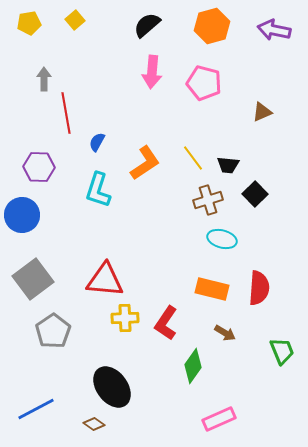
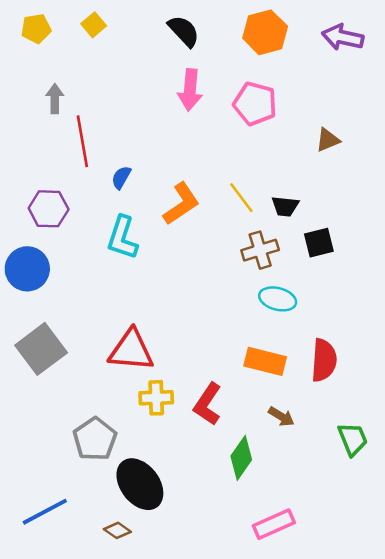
black semicircle: (147, 25) -> (184, 31), turned 88
black square: (255, 194) -> (319, 243), turned 30
gray pentagon: (53, 331) -> (95, 439), moved

